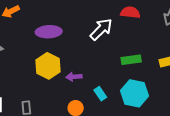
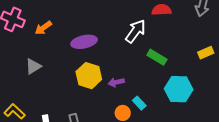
green rectangle: (131, 60) -> (157, 57), moved, turned 48
cyan rectangle: (100, 94) -> (139, 103), moved

